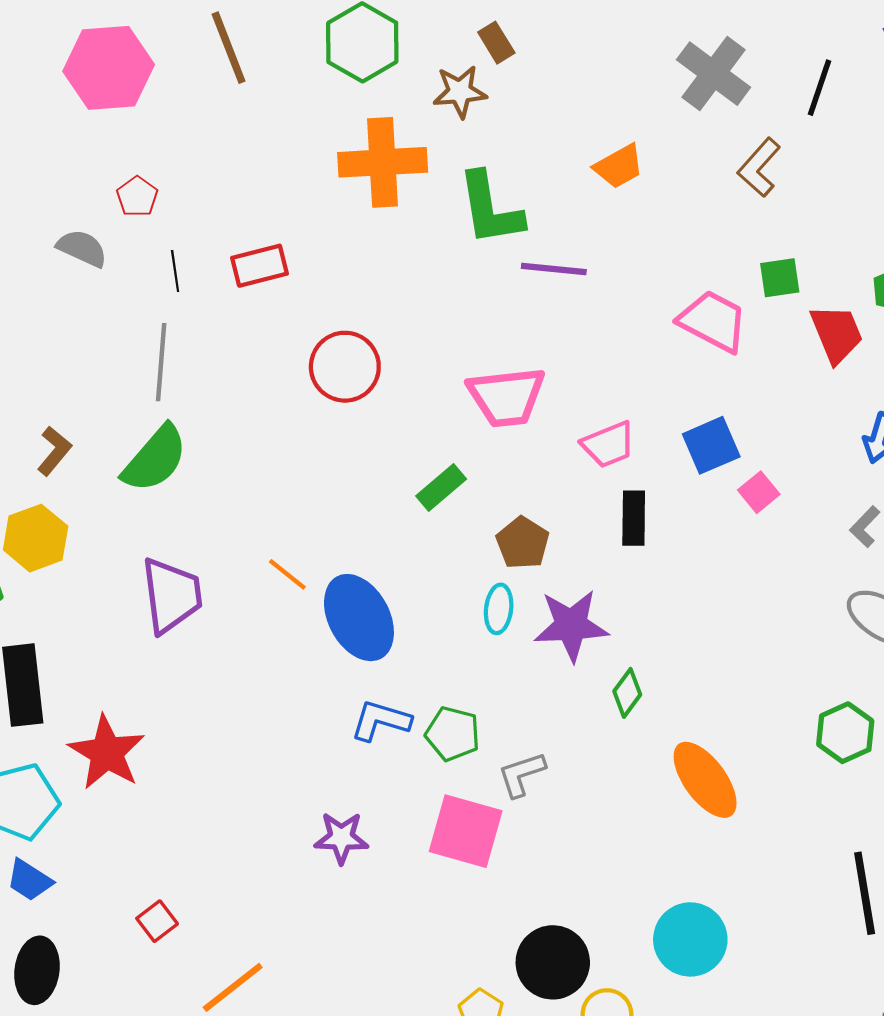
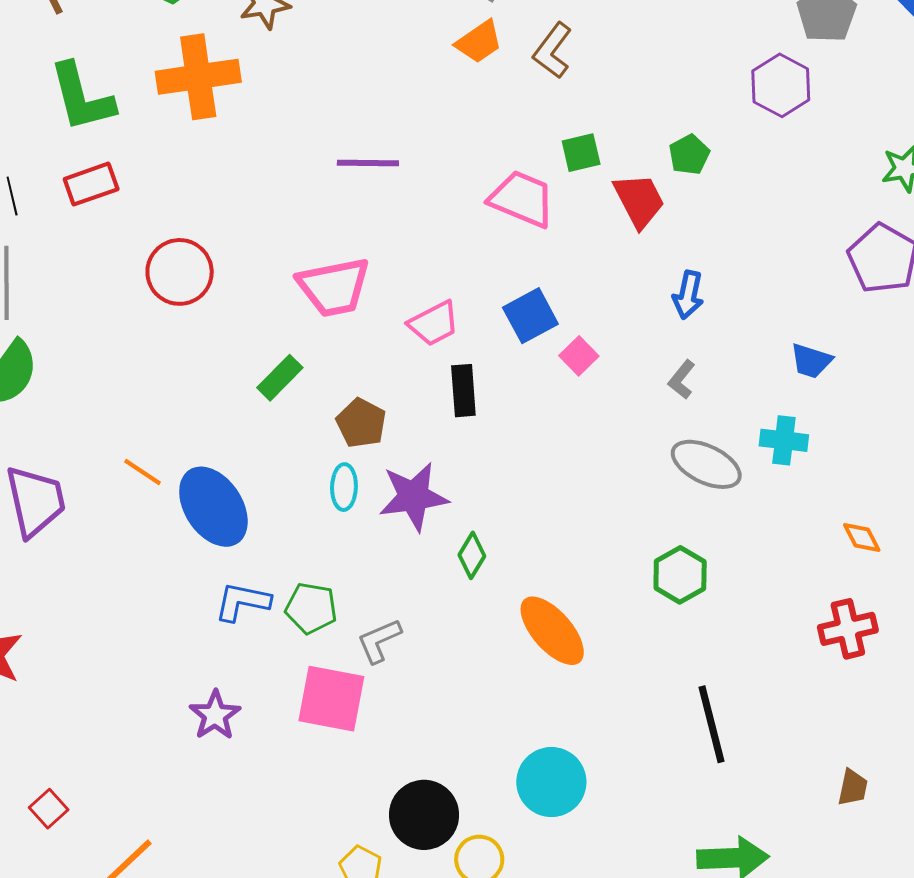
orange trapezoid: (619, 166) -> (479, 42), moved
green L-shape: (490, 209) -> (82, 97), moved
purple star: (341, 838) -> (215, 715), turned -30

